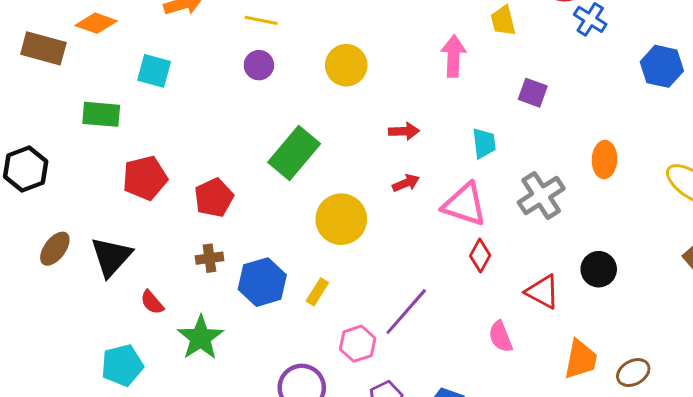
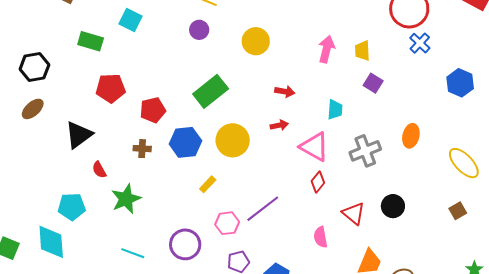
yellow trapezoid: (503, 21) -> (362, 51), moved
brown ellipse: (55, 249) -> (33, 109), moved
blue hexagon: (262, 282) -> (185, 142), moved

